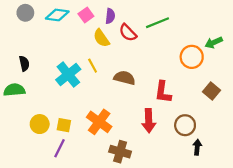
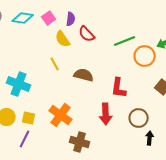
green line: (158, 23) -> (125, 41), moved
cyan cross: (68, 74) -> (19, 84), moved, turned -30

